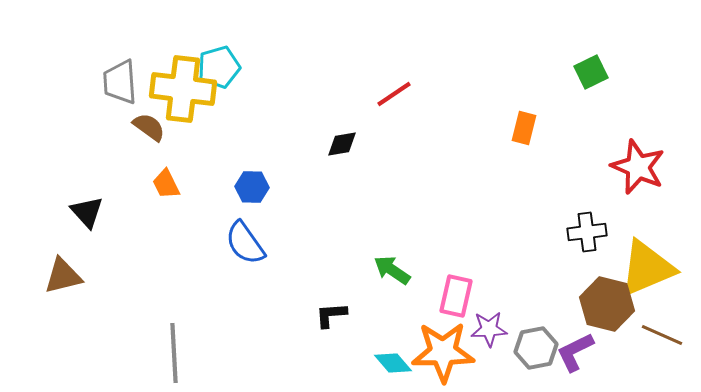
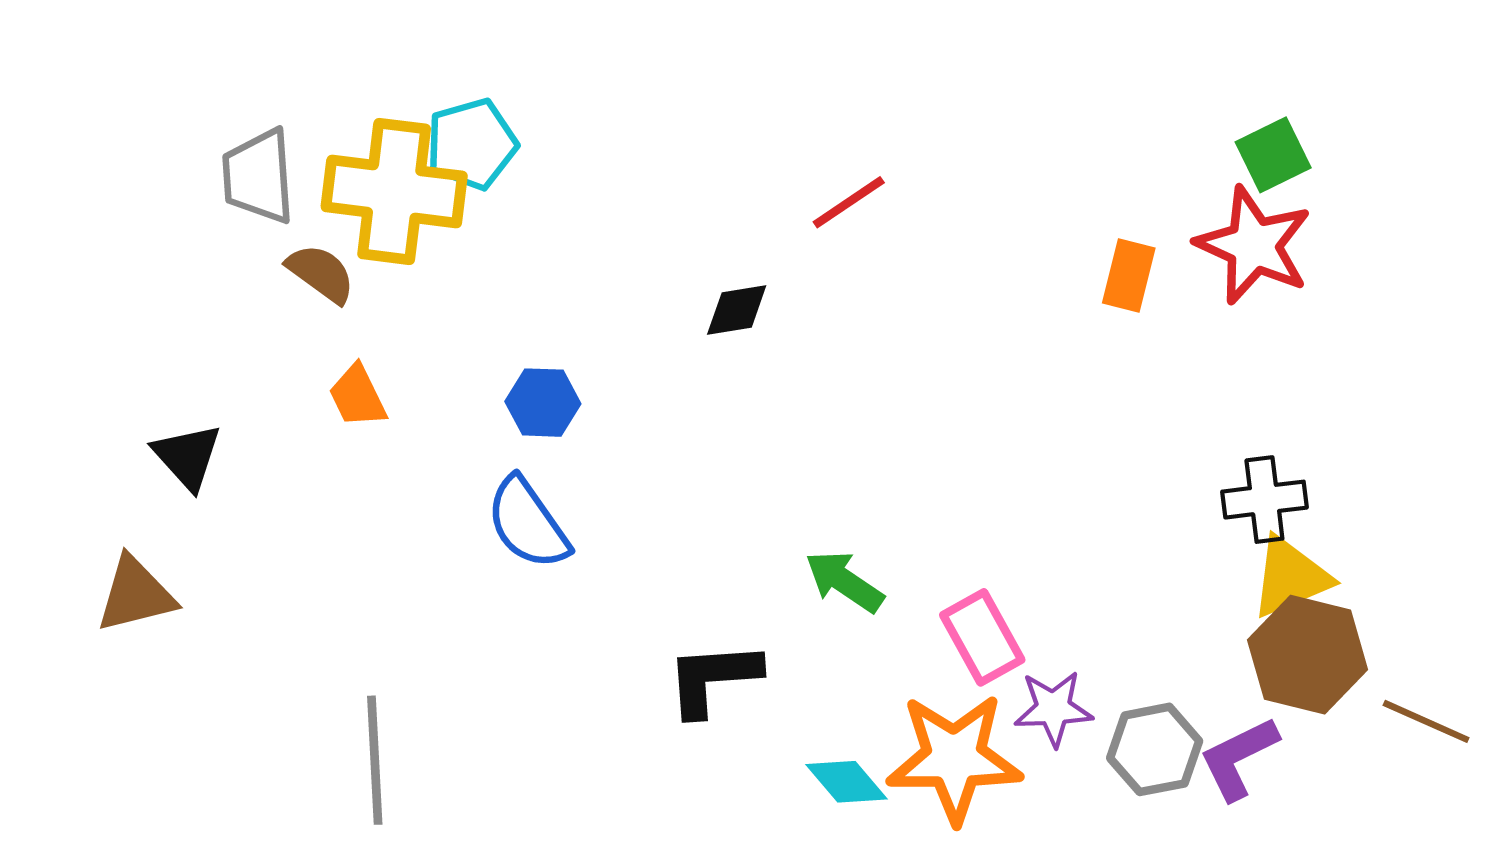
red star: (638, 167) -> (1254, 245), moved
yellow triangle: (647, 268) -> (1290, 577), moved, size x0.7
pink rectangle: (456, 296) -> (982, 637), turned -42
black L-shape: (331, 315) -> (713, 678), size x1.4

